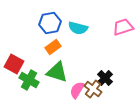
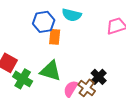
cyan semicircle: (78, 28) -> (72, 15), moved
orange rectangle: (53, 47) -> (55, 37), moved, turned -49

